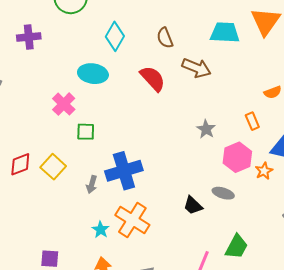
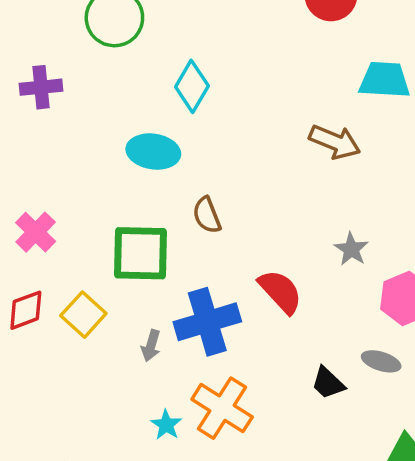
brown semicircle: (165, 38) -> (207, 215), moved
red semicircle: (153, 79) -> (280, 292), moved
pink cross: (64, 104) -> (36, 232), moved
green square: (86, 132) -> (140, 253), size x1.8

